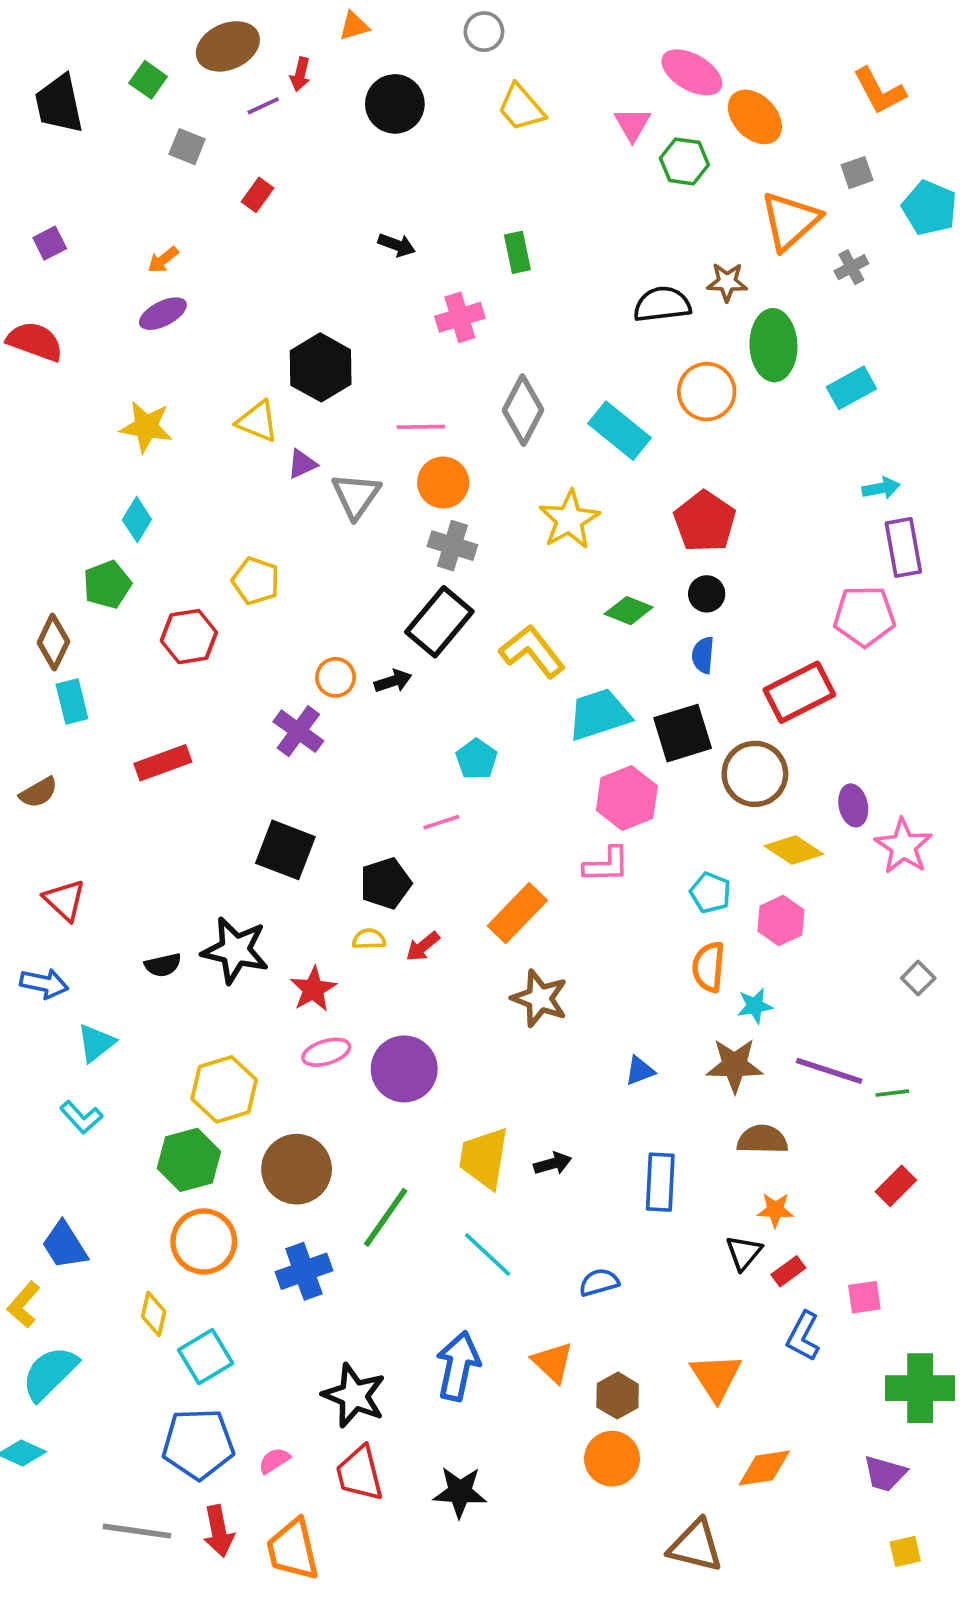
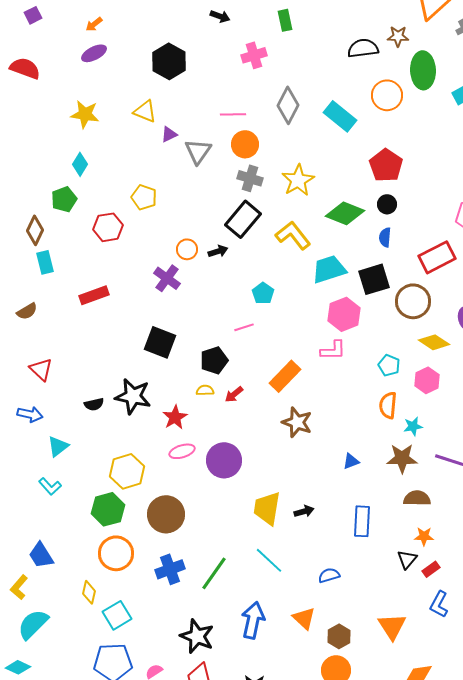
black hexagon: (321, 367) -> (169, 61), moved
yellow star: (569, 520) -> (298, 180), moved
green diamond: (629, 611) -> (345, 213), size x1.5
green line: (386, 1217) -> (214, 573), moved

